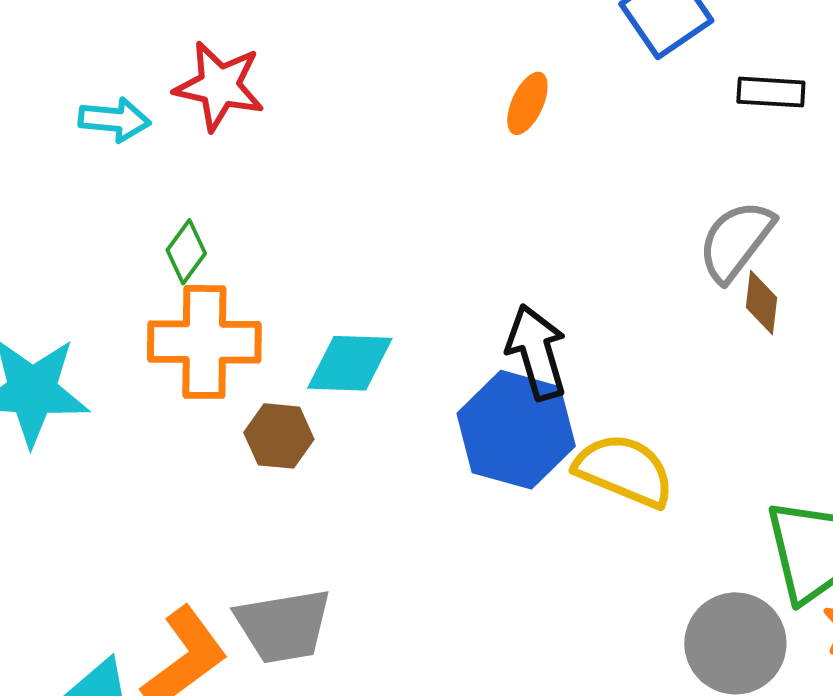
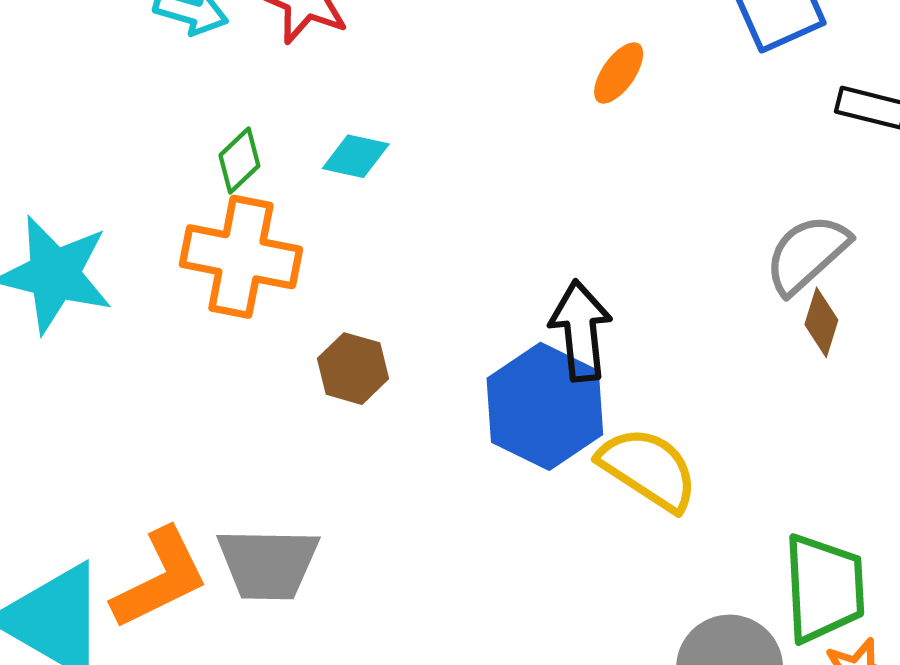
cyan diamond: (350, 363) -> (356, 156), moved, size x0.7
brown hexagon: (279, 436) -> (353, 369), moved

